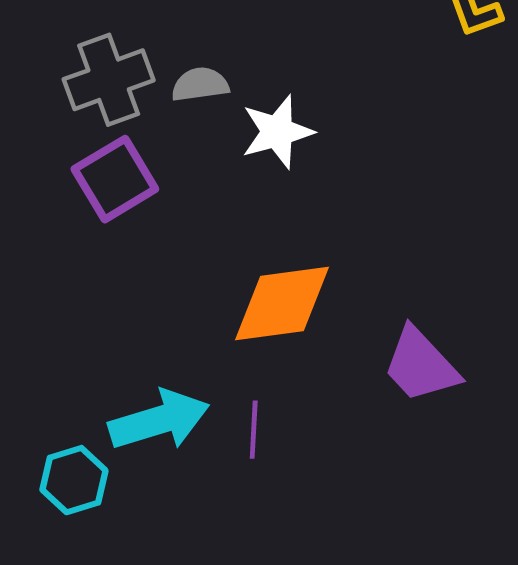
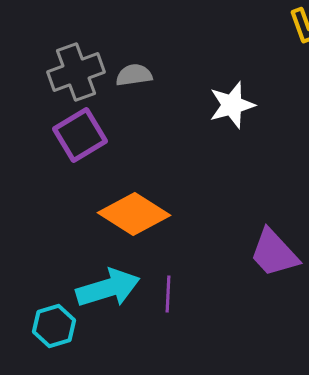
white star: (277, 132) -> (232, 105), moved
orange diamond: (282, 304) -> (134, 214), moved, turned 40

